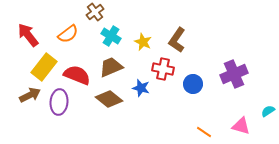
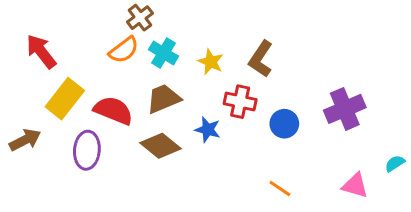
orange semicircle: (68, 34) -> (124, 50), moved
brown arrow: (30, 95) -> (25, 140), moved
orange line: (204, 132) -> (280, 189), moved

